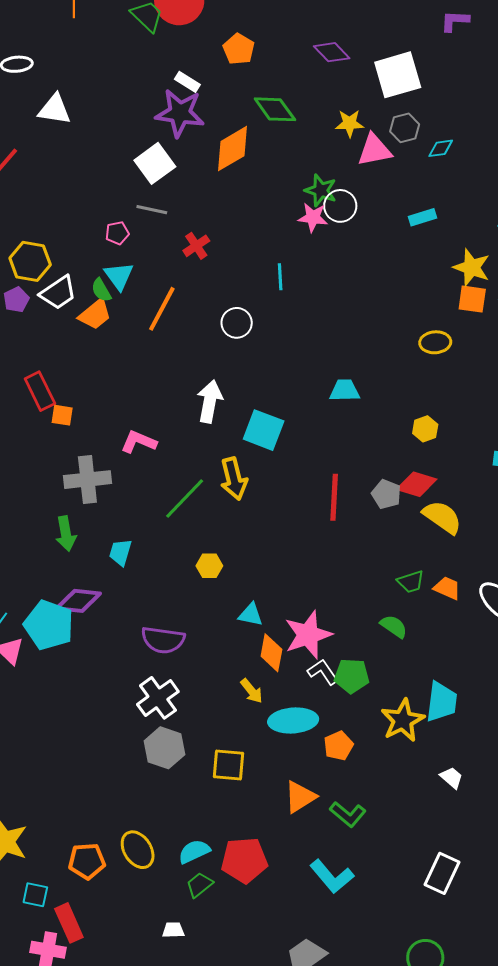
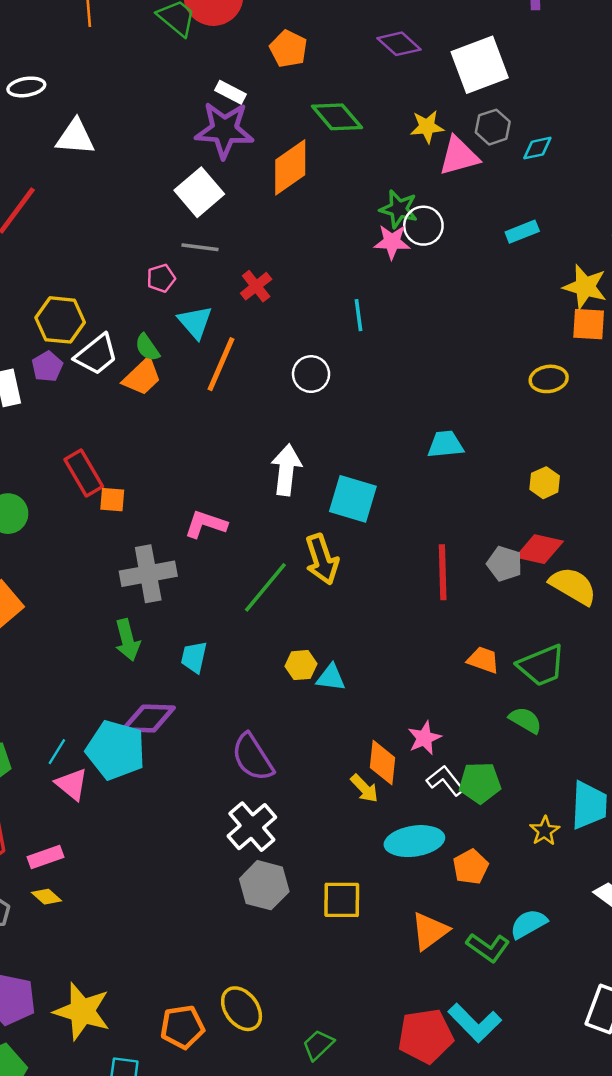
cyan triangle: (119, 276) -> (195, 322), moved
green trapezoid: (411, 582) -> (541, 665), size x1.5
orange trapezoid: (447, 588) -> (483, 660), moved
cyan triangle: (251, 615) -> (331, 677), moved
pink star: (308, 635) -> (424, 738), size x0.6
purple semicircle: (163, 640) -> (253, 757), turned 54
yellow arrow: (252, 691) -> (364, 788), moved
yellow star: (403, 720) -> (545, 831), size x0.6
cyan semicircle: (194, 851) -> (528, 924), moved
red pentagon: (244, 860) -> (426, 1036), moved

